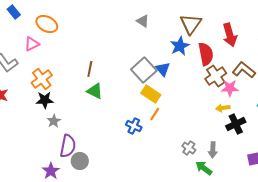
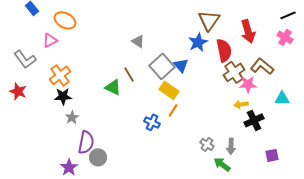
gray triangle: (143, 21) -> (138, 41), moved
brown line: (90, 69) -> (129, 74), moved, turned -42

